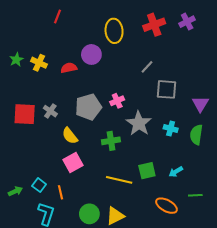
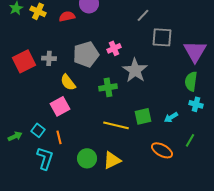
purple triangle: (200, 104) -> (195, 51), size x1.4
gray cross: (50, 111) -> (49, 58), turned -32
red square: (25, 114) -> (24, 61), turned -30
cyan cross: (171, 129) -> (196, 104), moved
pink square: (73, 162) -> (60, 106), moved
green line: (195, 195) -> (190, 140), turned -56

